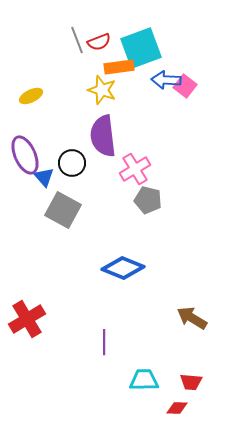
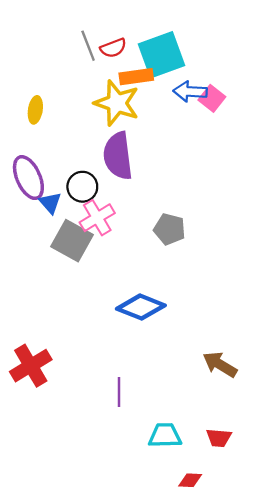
yellow star: (102, 90) -> (117, 103), size x1.4
yellow ellipse: (31, 96) -> (35, 110), turned -55
pink cross: (135, 169) -> (97, 218), moved
red diamond: (177, 408) -> (190, 480), moved

